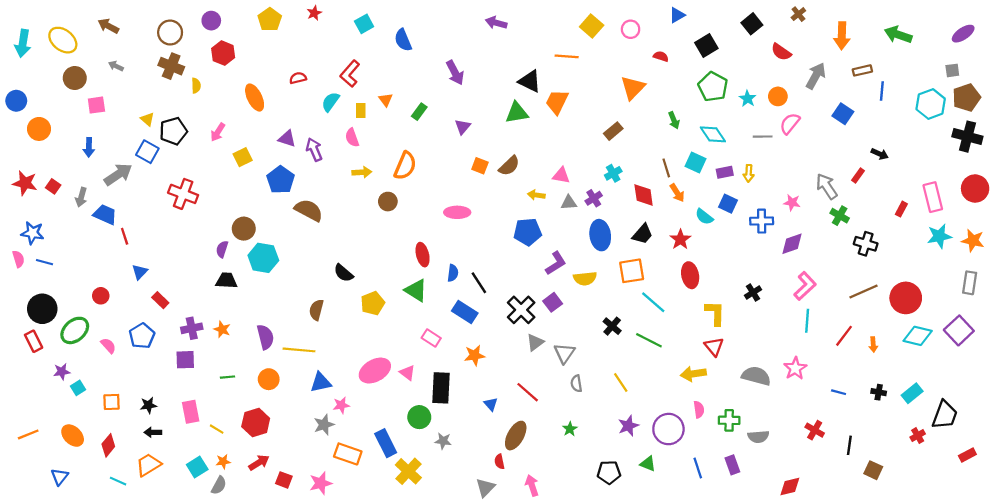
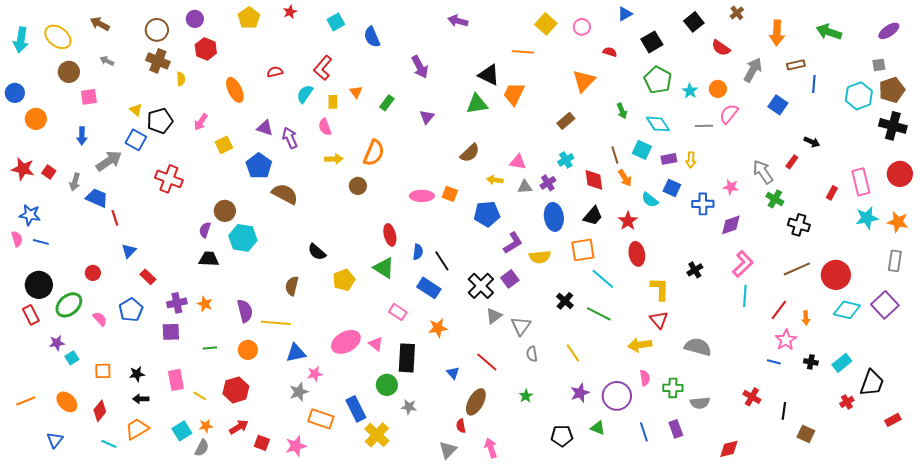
orange square: (480, 166) -> (450, 194), moved
pink star: (795, 368) -> (786, 340), moved

